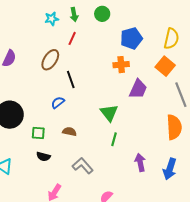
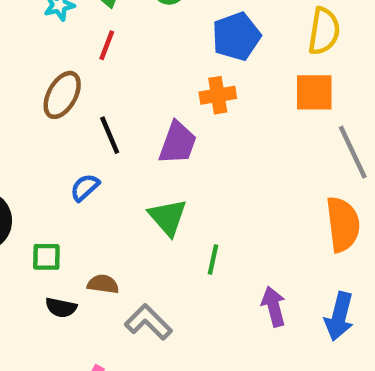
orange square: (165, 66) -> (314, 92), turned -36
purple trapezoid: (138, 89) -> (178, 143), moved
green triangle: (109, 113) -> (168, 217), moved
brown semicircle: (69, 132) -> (103, 284), moved

